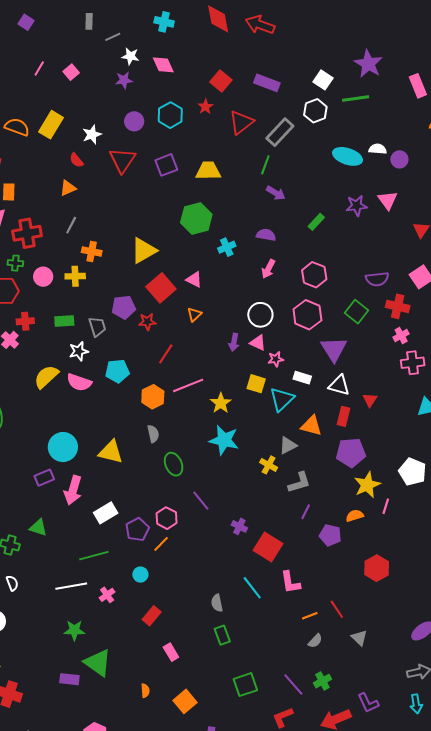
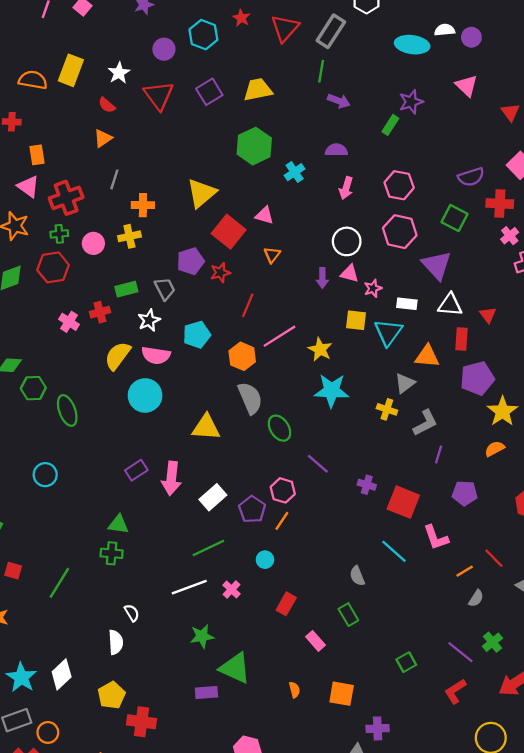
purple star: (357, 206) -> (411, 102), moved
red cross: (25, 321) -> (100, 312), moved
gray semicircle: (153, 434) -> (250, 398), size x1.6
cyan circle: (63, 447) -> (145, 395), moved
green triangle: (38, 528) -> (118, 524), moved
purple pentagon: (330, 535) -> (465, 493), moved
white semicircle: (12, 583) -> (132, 613), moved
green rectangle: (222, 635) -> (348, 615), moved
green square: (245, 685) -> (406, 662), size x0.7
orange square: (185, 701) -> (342, 694), turned -30

